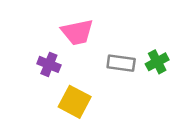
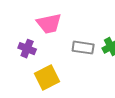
yellow square: (75, 102) -> (47, 78), turned 35

